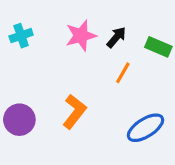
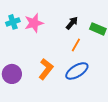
pink star: (81, 36) -> (34, 23), moved
blue ellipse: (146, 128) -> (77, 71), moved

